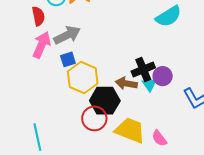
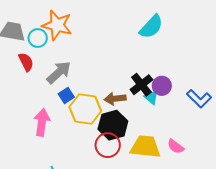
pink arrow: (42, 45) -> (42, 122), moved
brown arrow: (126, 83) -> (115, 99), moved

